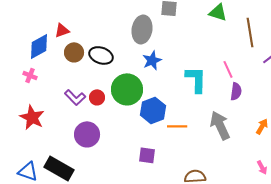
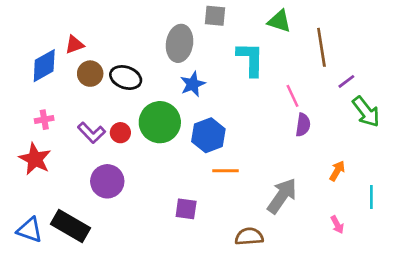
pink cross: (30, 75) -> (44, 120), moved, turned -32
cyan L-shape: (196, 79) -> (250, 59), moved
blue hexagon: (153, 110) -> (208, 135), moved
gray arrow: (220, 125) -> (282, 196), moved, turned 60

